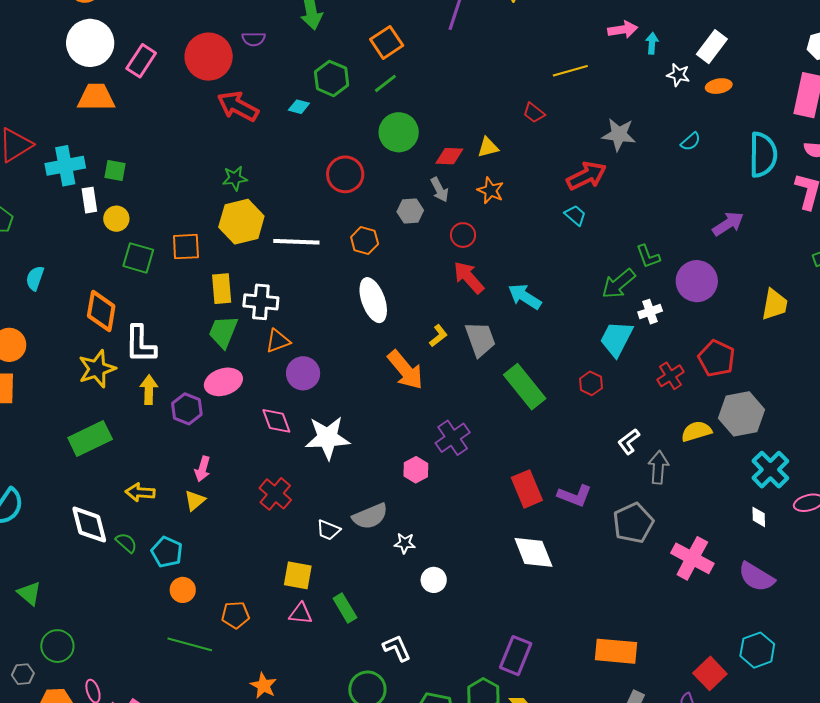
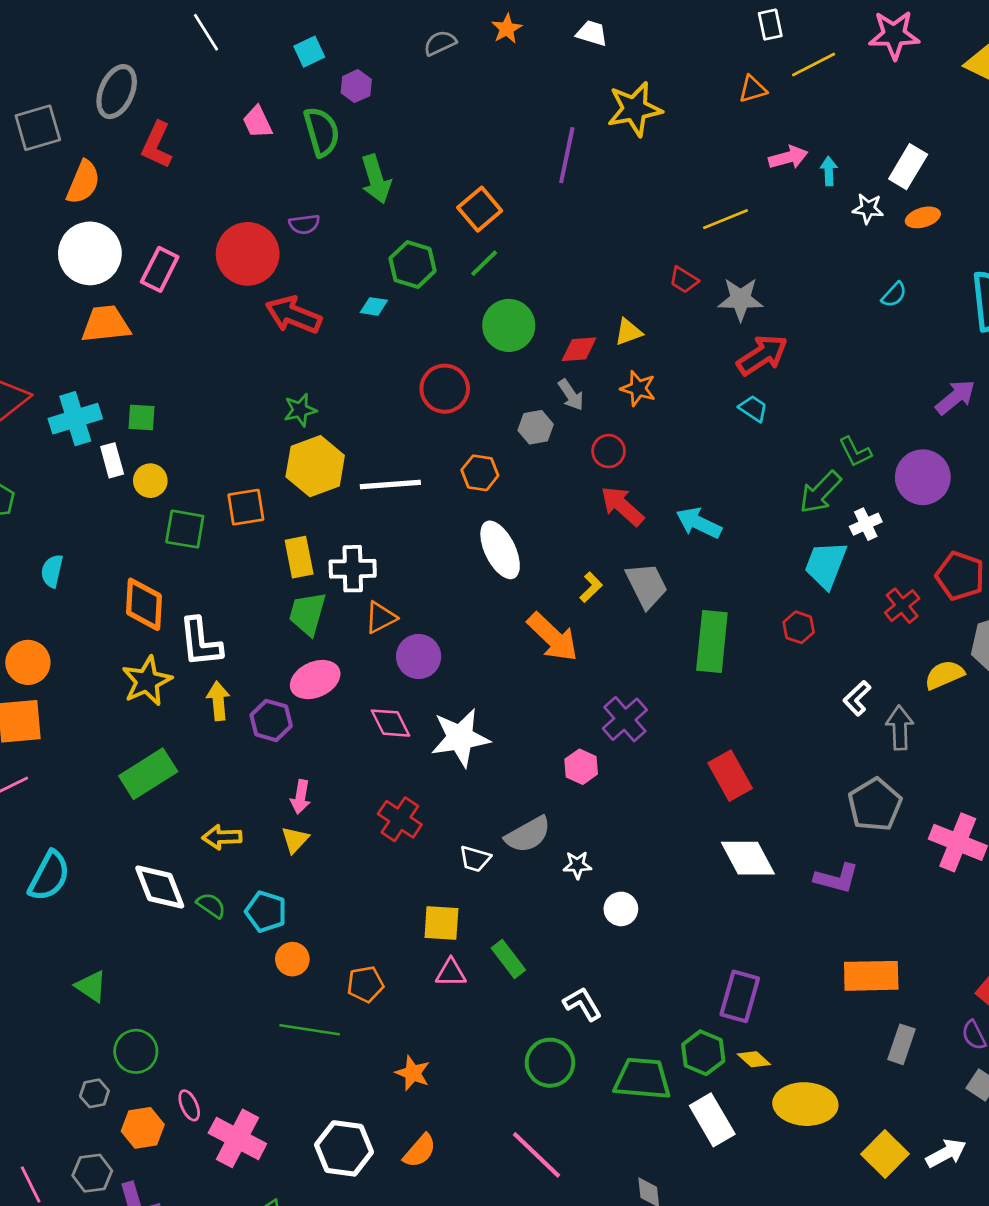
gray star: (619, 135) -> (741, 299), moved
green rectangle: (525, 387) -> (712, 641), turned 51
purple L-shape: (575, 496) -> (837, 878), moved

